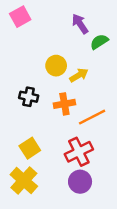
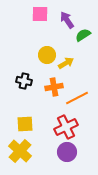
pink square: (20, 17) -> (40, 14), moved, turned 30
yellow square: (30, 148) -> (25, 124), turned 30

